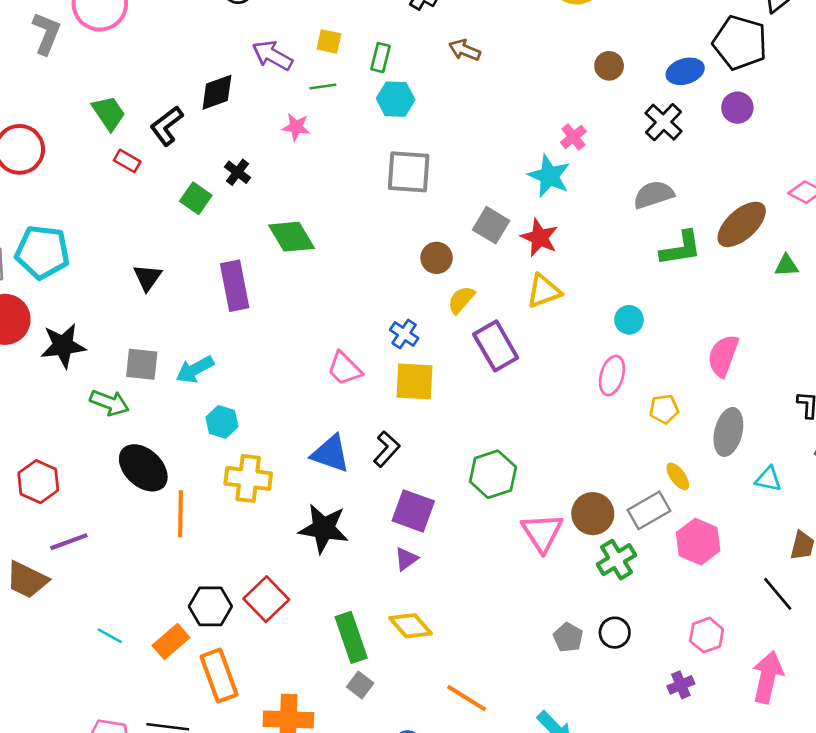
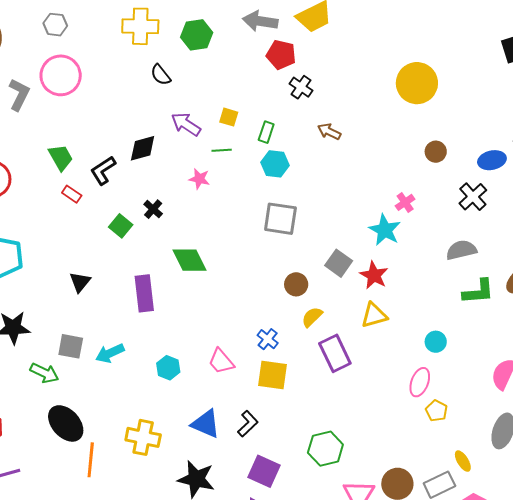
yellow pentagon: (664, 409) -> (437, 411), moved, turned 30
cyan hexagon: (222, 422) -> (168, 368), moved

